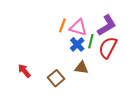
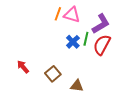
orange line: (62, 25) -> (58, 14), moved
pink triangle: (78, 27) -> (72, 15), moved
brown triangle: (81, 68) -> (77, 86), moved

